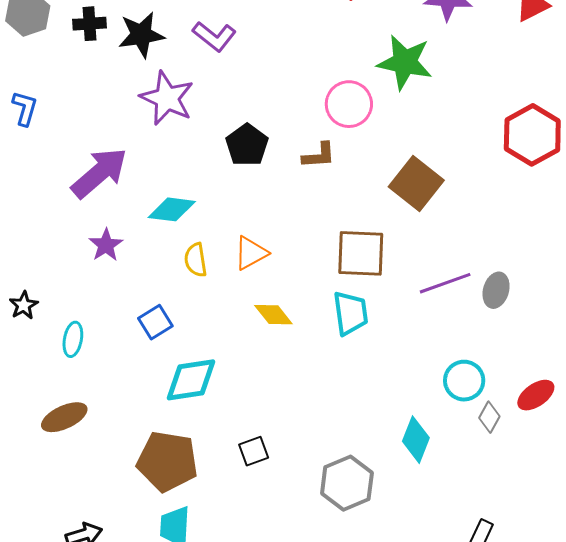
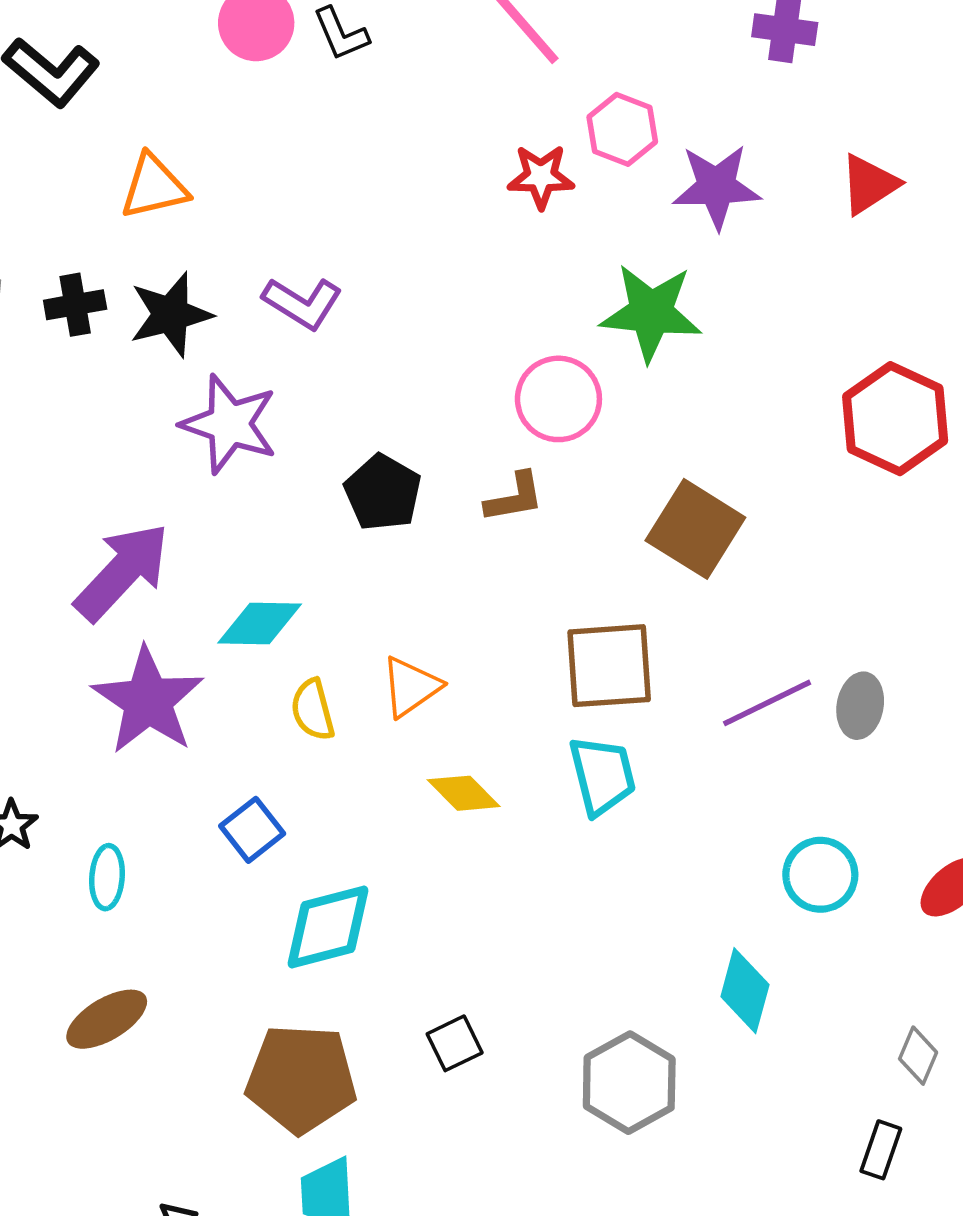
purple star: (106, 245) -> (148, 701), size x1.8
gray diamond: (489, 417) -> (918, 1056), moved

